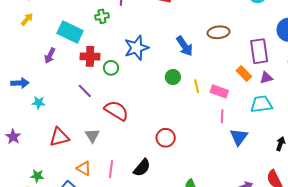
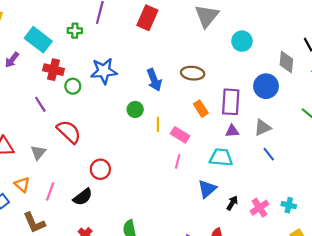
orange rectangle: (244, 73) -> (201, 109), moved
blue triangle: (239, 137) -> (207, 189), moved
red circle: (166, 138) -> (100, 169), moved

